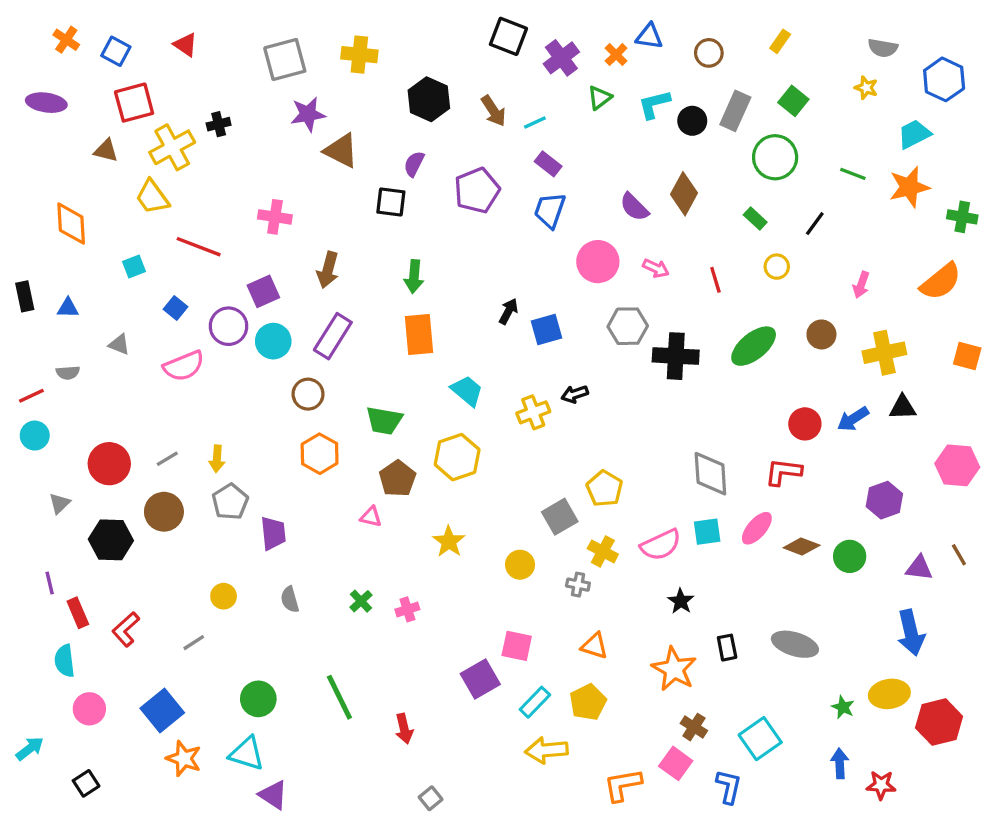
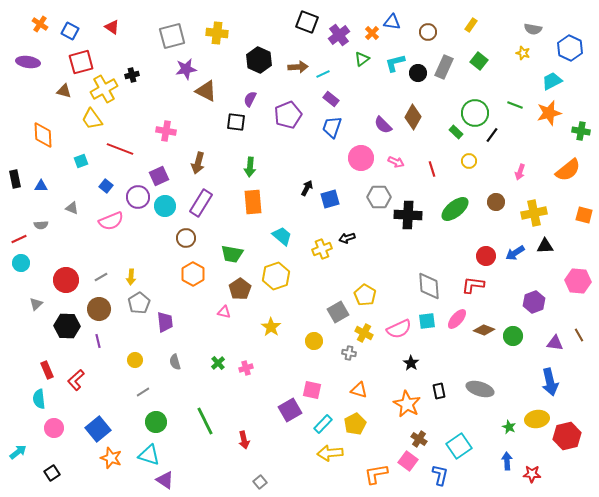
brown arrow: (494, 111) -> (298, 67), turned -60
green circle: (775, 157) -> (475, 113), moved
purple line: (50, 583) -> (98, 341), moved
gray line: (194, 643) -> (143, 392), moved

